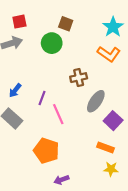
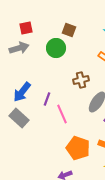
blue arrow: (15, 90) -> (22, 92), size x1.5
orange pentagon: (46, 151) -> (78, 148), moved

